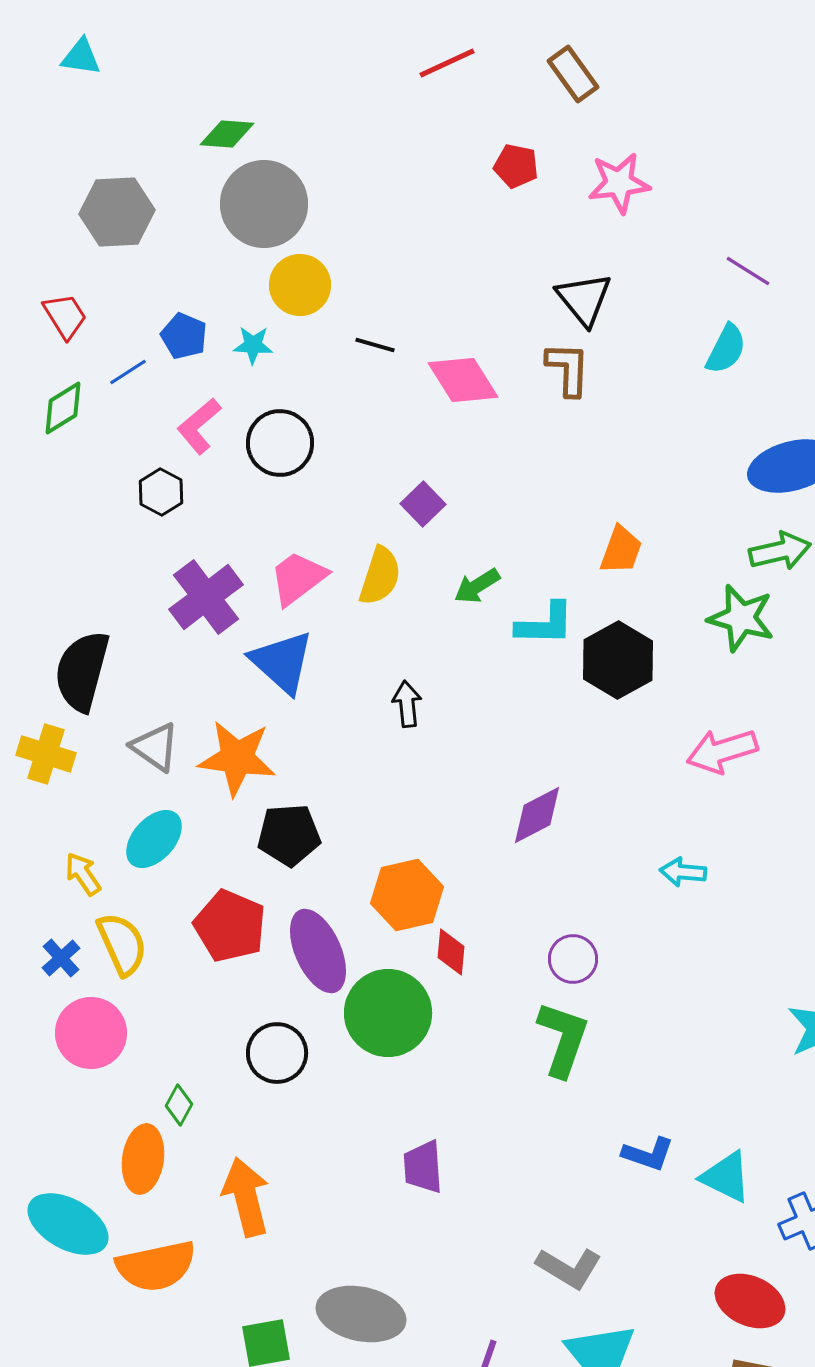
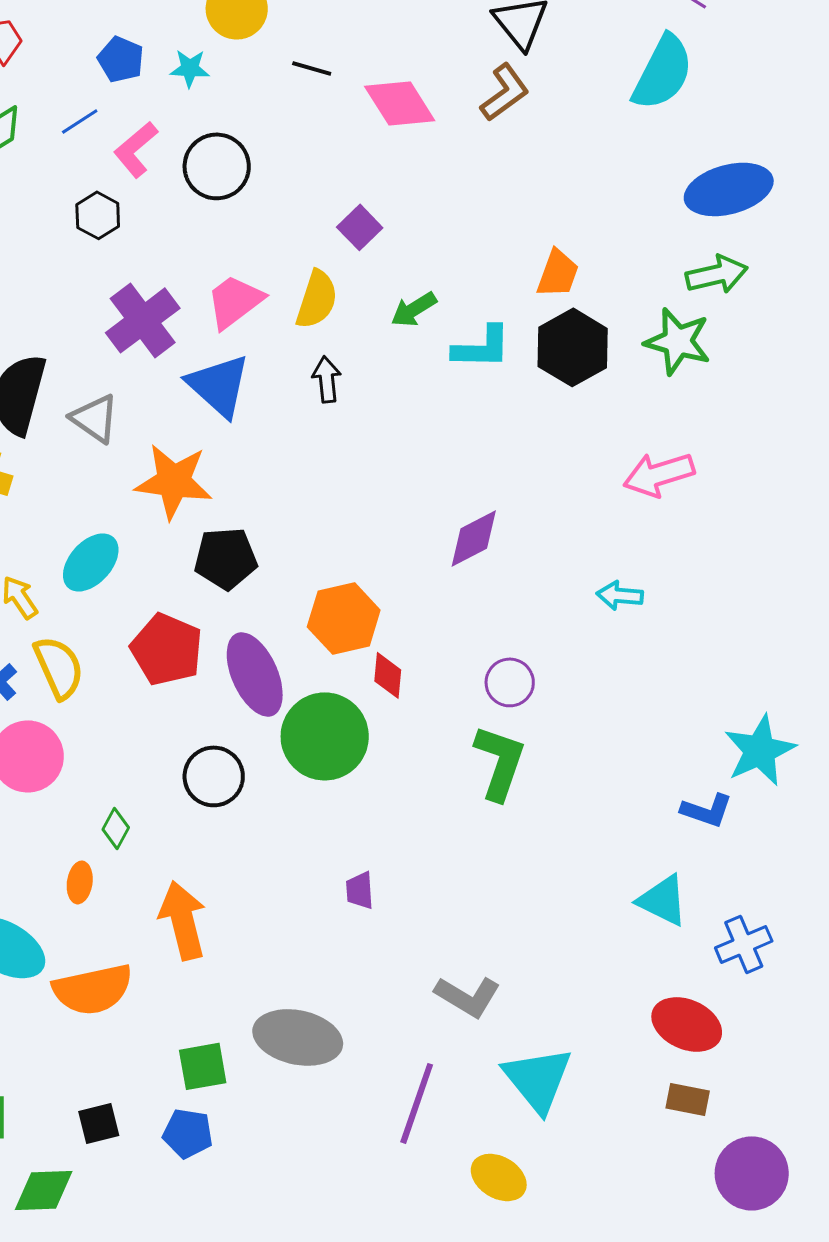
cyan semicircle: (726, 349) -> (663, 72), size x1.5
brown L-shape: (568, 369) -> (505, 92), turned 52
blue line: (128, 372) -> (80, 121), moved
black hexagon: (618, 660) -> (573, 347), moved
black arrow: (407, 704) -> (327, 379), moved
gray triangle: (155, 747) -> (95, 418), moved
blue L-shape: (648, 1154) -> (707, 810), moved
orange ellipse: (143, 1159) -> (80, 882), size x0.6
purple trapezoid: (423, 1167) -> (360, 890), size x0.7
gray L-shape: (569, 1268) -> (468, 996), moved

